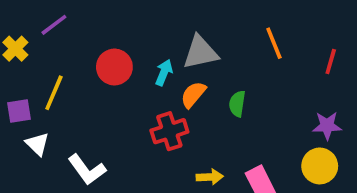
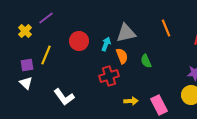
orange semicircle: (193, 95) -> (122, 56), turned 119
green semicircle: (237, 104) -> (146, 61), turned -32
white triangle: (37, 144) -> (26, 83), moved

